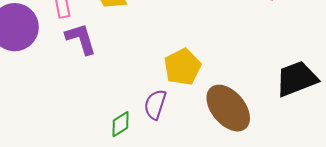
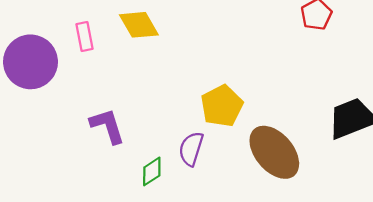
purple L-shape: (81, 39) -> (107, 126), moved

